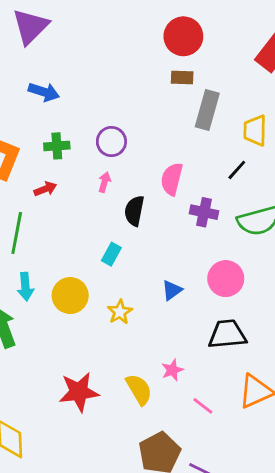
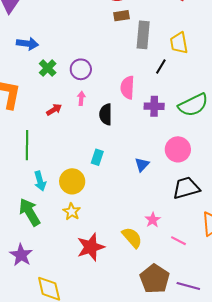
green cross: (57, 146) -> (48, 68), moved, turned -30
black line: (237, 170) -> (161, 67), moved
red arrow: (45, 189) -> (54, 110), moved
cyan rectangle: (111, 254) -> (97, 157), moved
yellow star: (120, 312) -> (72, 212), moved

